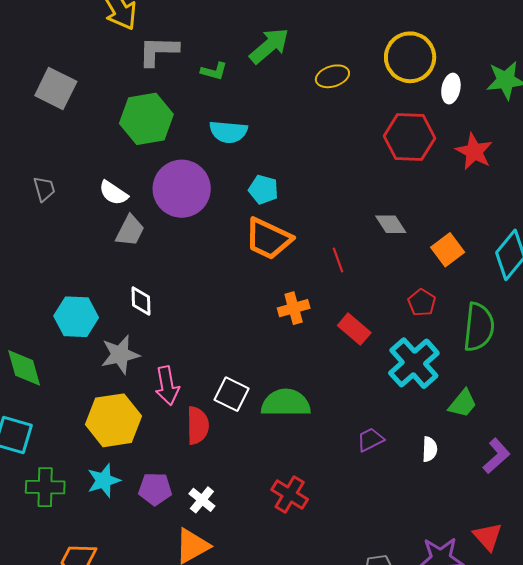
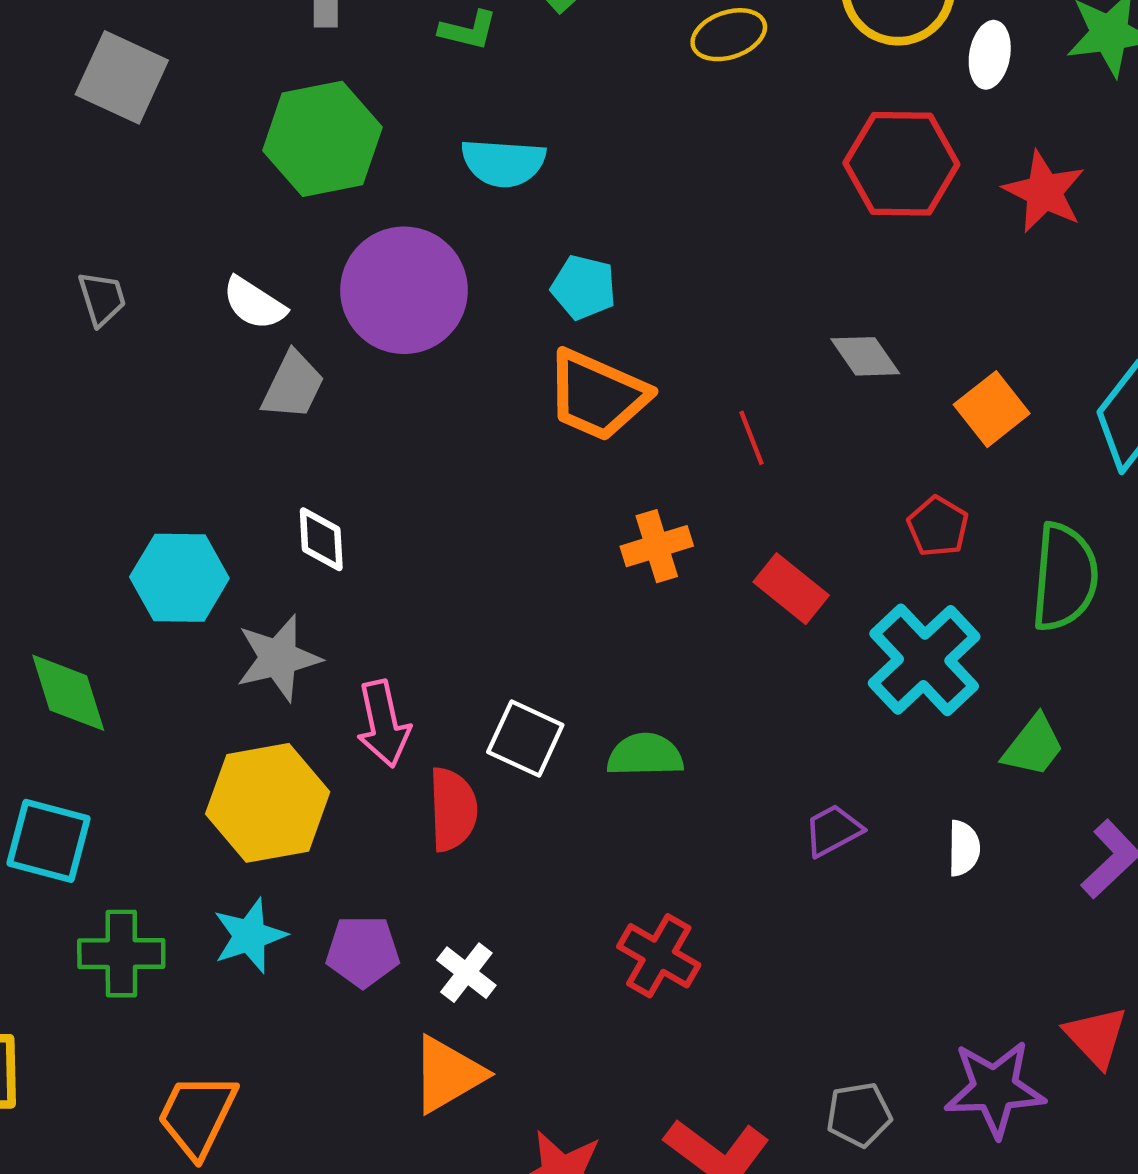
green semicircle: (286, 403) -> (645, 755), size x0.7

